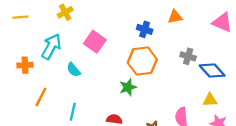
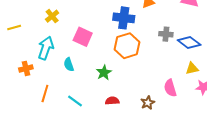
blue cross: (145, 29) -> (124, 18), size x1.5
cyan semicircle: (74, 70) -> (69, 65), turned 32
green star: (128, 87) -> (104, 73), moved
cyan line: (73, 112) -> (75, 101), turned -56

